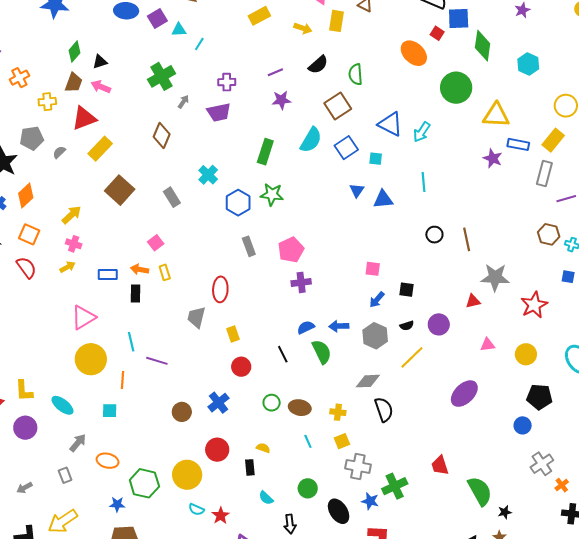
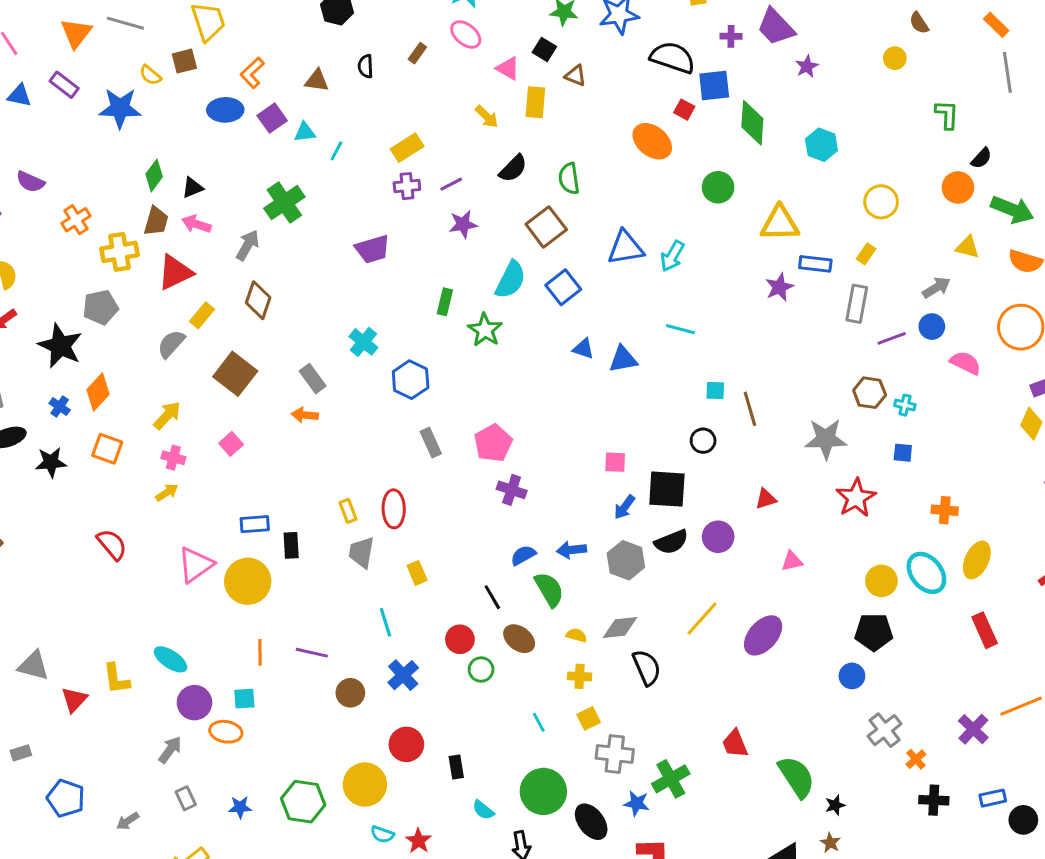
yellow rectangle: (259, 16) -> (407, 148), moved
yellow arrow: (303, 28) -> (487, 117), turned 30
purple cross: (227, 82) -> (407, 186), moved
green circle: (456, 88) -> (718, 187), size x0.7
yellow cross: (47, 102) -> (120, 252), size x1.4
gray arrow: (183, 102) -> (248, 245), moved, size x1.5
blue triangle: (390, 124) -> (626, 248), turned -32
brown diamond: (162, 135) -> (258, 300), moved
yellow rectangle: (553, 140) -> (866, 254), size x0.6
yellow rectangle: (100, 149) -> (202, 315), size x0.7
gray semicircle: (59, 152) -> (171, 344), moved, size x1.5
green rectangle: (265, 152) -> (445, 302), size x0.7
purple star: (493, 158) -> (779, 287), turned 30
cyan square: (376, 159) -> (715, 390), moved
cyan line: (424, 182) -> (680, 329), turned -66
blue triangle: (357, 190) -> (583, 349), turned -42
green star: (272, 194) -> (485, 330), moved, turned 30
black circle: (434, 235) -> (703, 441), moved
pink square: (156, 243) -> (231, 444), moved
red semicircle: (26, 268) -> (112, 544), moved
orange arrow: (140, 269) -> (305, 415), moved
yellow rectangle: (165, 272) -> (348, 511), moved
blue rectangle: (108, 275) -> (255, 524), moved
gray star: (495, 277) -> (826, 439), moved
purple cross: (301, 282) -> (512, 490), turned 30
black square: (406, 290) -> (667, 489), size x1.8
black rectangle: (135, 294) -> (291, 545), moved
black semicircle: (407, 326) -> (671, 542), size x1.6
cyan line: (131, 342) -> (386, 622), moved
yellow circle: (526, 354) -> (881, 581), moved
yellow line: (412, 357) -> (702, 618), moved
yellow circle: (91, 359) -> (248, 581), moved
purple line: (157, 361) -> (312, 653), moved
red circle: (241, 367) -> (460, 639), moved
cyan ellipse: (62, 405) -> (170, 659), moved
brown ellipse: (300, 408) -> (519, 639), moved, turned 30
purple circle: (25, 428) -> (194, 703), moved
gray arrow: (78, 443) -> (170, 750), moved
yellow semicircle: (263, 448) -> (576, 635), moved
orange ellipse: (108, 461) -> (226, 732), moved
green circle: (308, 488) -> (543, 791), size x1.6
blue star: (117, 504) -> (240, 807), moved

